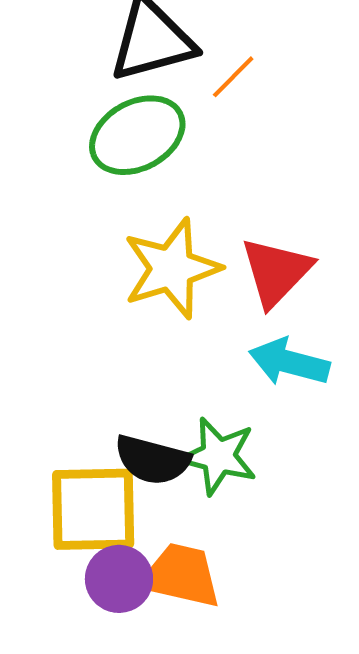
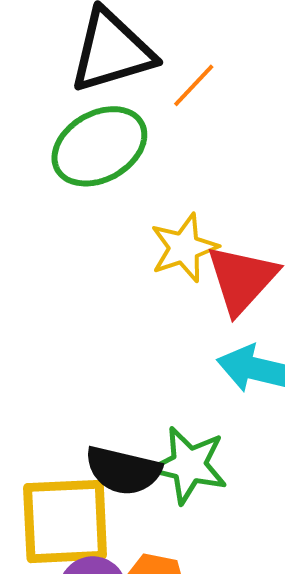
yellow star: (172, 268) -> (184, 248), moved, size x0.7

